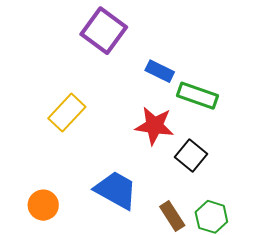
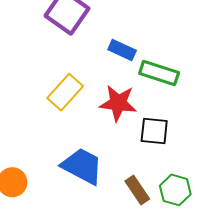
yellow rectangle: (67, 113) -> (65, 92), moved
black square: (191, 155) -> (154, 131), turned -32

